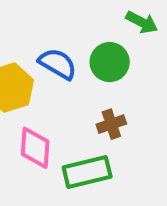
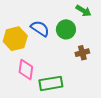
brown cross: (111, 124) -> (82, 53), moved

